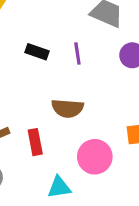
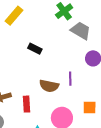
purple line: (77, 53) -> (70, 79), moved

